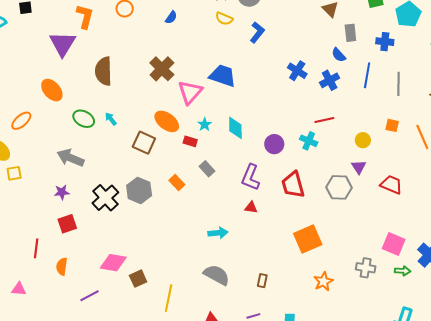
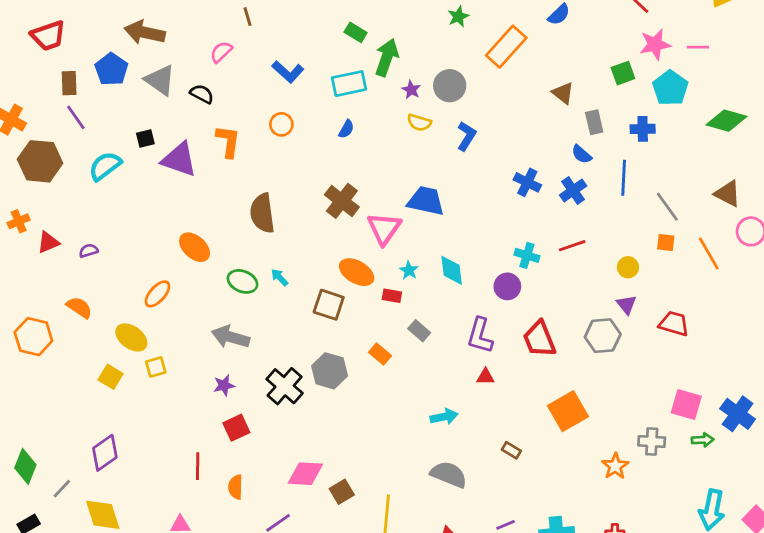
purple triangle: (63, 44) -> (179, 159), moved, turned -36
gray line: (398, 84) -> (667, 207), moved, turned -30
cyan cross: (309, 141) -> (527, 255), moved
brown rectangle: (262, 281) -> (511, 450), moved, turned -64
orange star: (323, 281) -> (615, 466), moved

